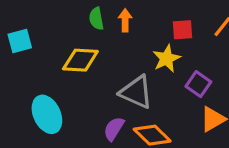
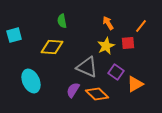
orange arrow: (125, 20) -> (108, 23), moved, turned -32
red square: (182, 30) -> (128, 43), moved
purple square: (198, 84) -> (116, 72), moved

